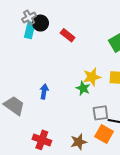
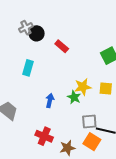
cyan rectangle: (30, 30) -> (28, 68), moved
blue arrow: (44, 92) -> (50, 101), moved
red cross: (42, 140) -> (44, 136), moved

